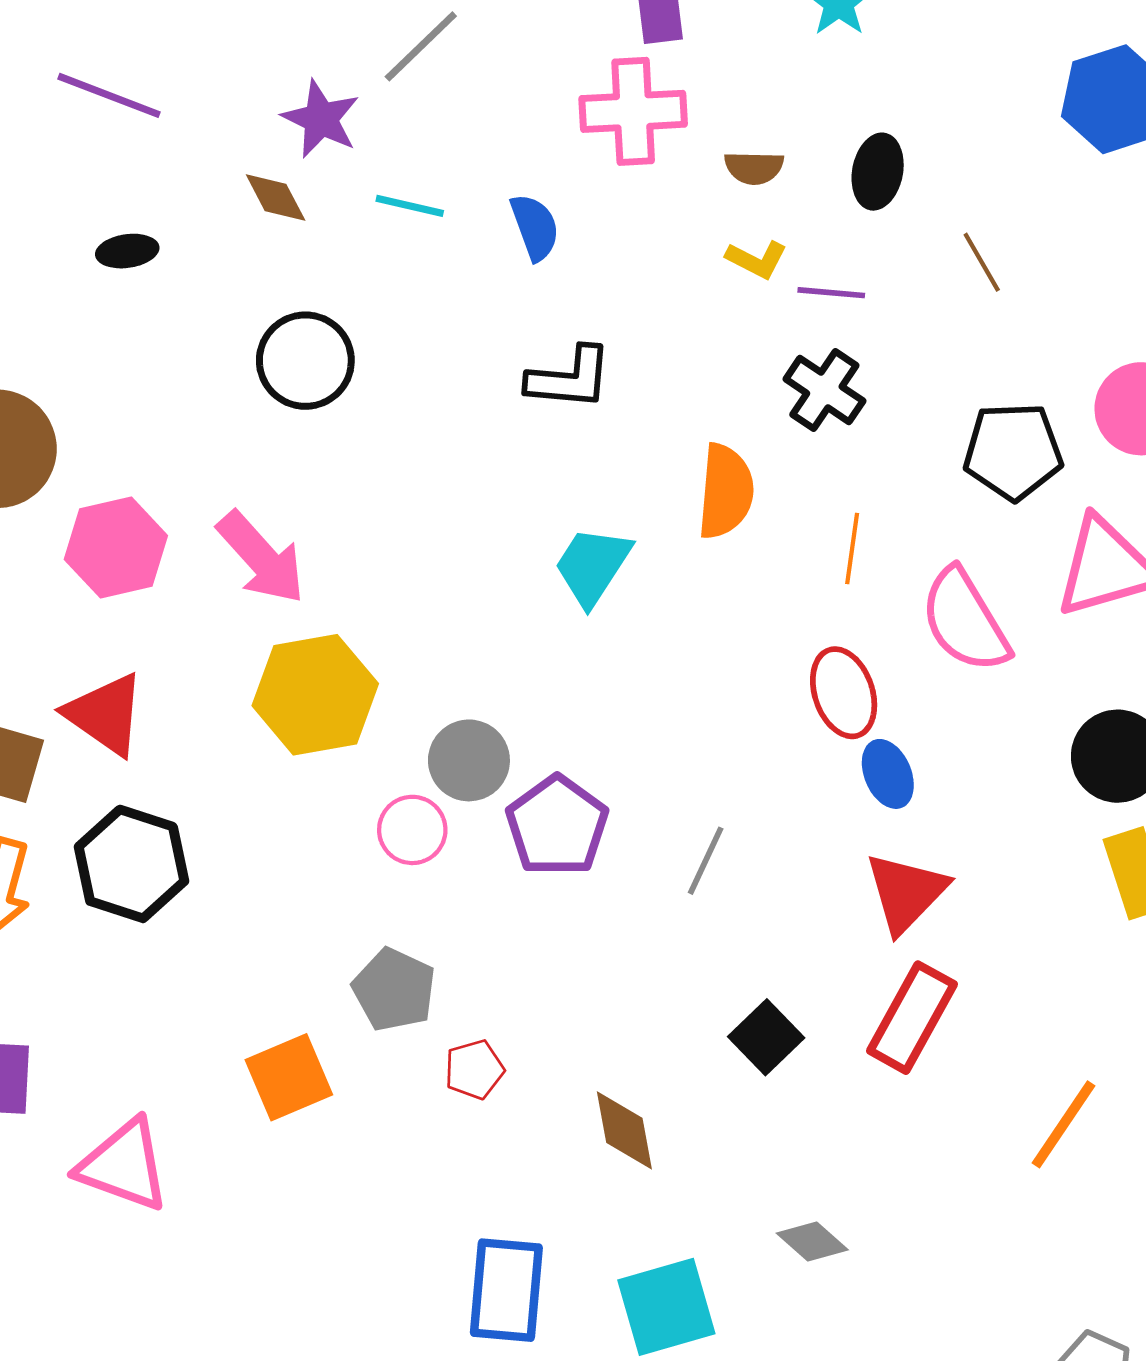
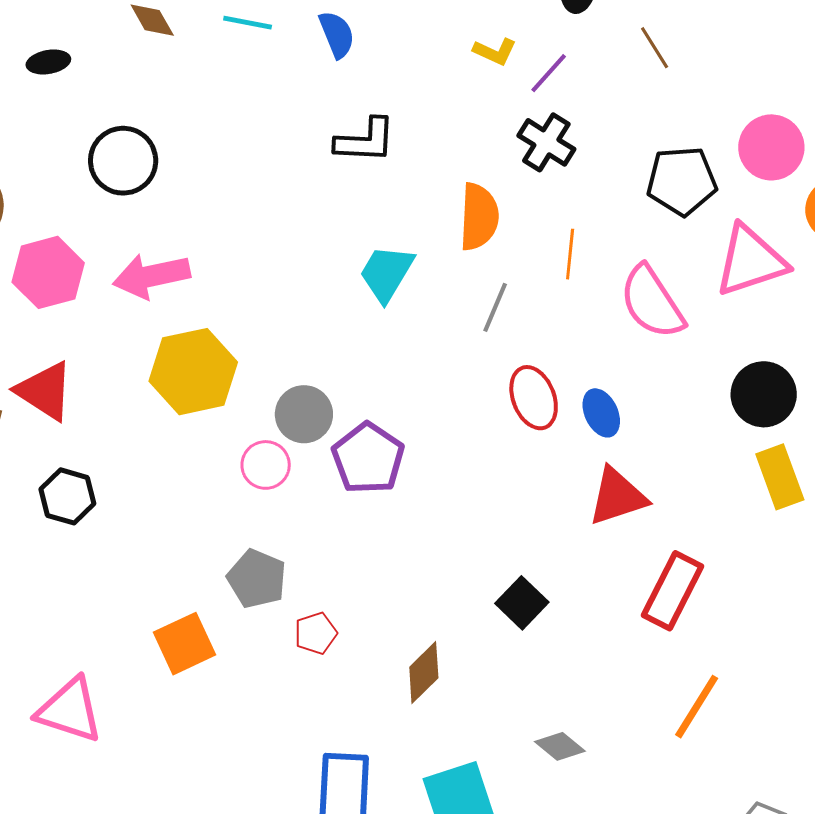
purple line: (831, 293) -> (549, 73), turned -51
black circle: (305, 361) -> (123, 161), moved
pink arrow: (261, 558) -> (151, 276), turned 122
red ellipse: (844, 693) -> (534, 398), moved
gray line: (706, 861) -> (495, 307), moved
black hexagon: (131, 864) -> (67, 496), size x0.7
red triangle: (906, 892) -> (617, 496), turned 30
red rectangle: (912, 1018) -> (672, 591), moved
orange line: (1063, 1124) -> (697, 707), moved
brown diamond: (624, 1130) -> (424, 672), turned 58

